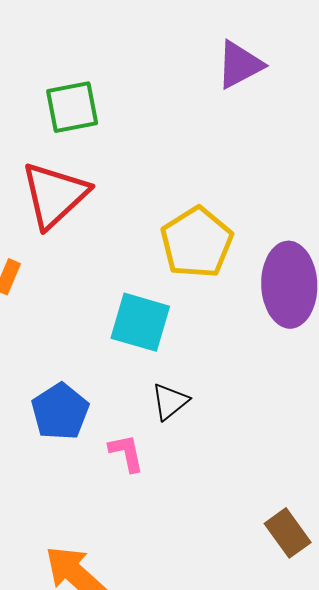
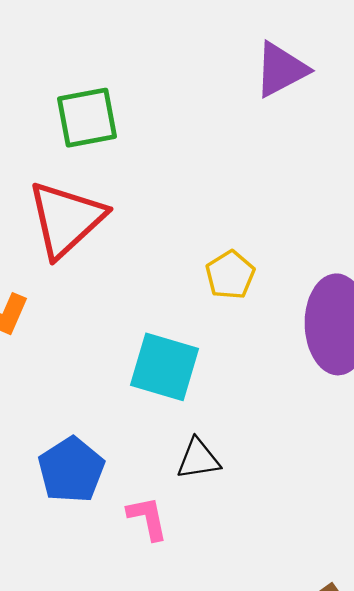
yellow pentagon: (197, 243) -> (230, 275), size x0.6
black triangle: (170, 402) -> (198, 459), turned 30

